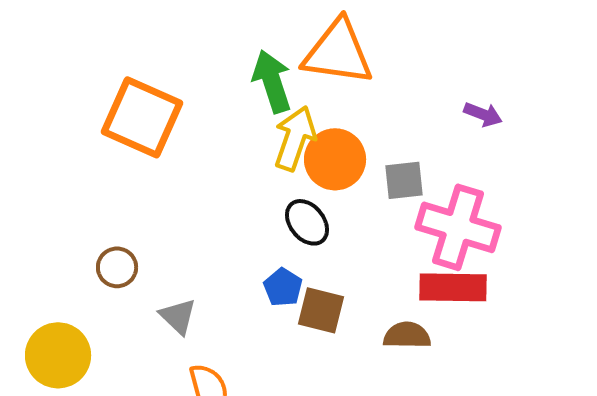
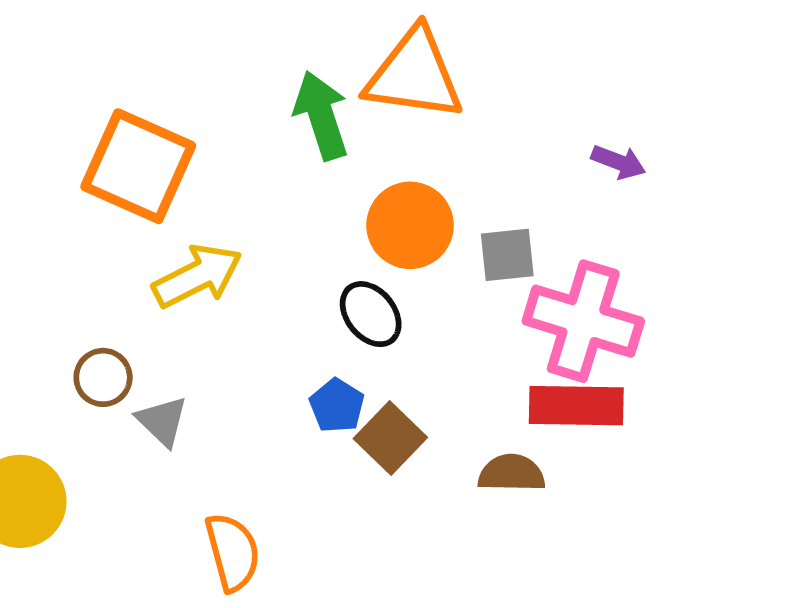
yellow arrow: (295, 138) -> (197, 276), moved, turned 44
brown square: (321, 310) -> (390, 438), turned 30
gray triangle: (178, 316) -> (162, 421), moved

